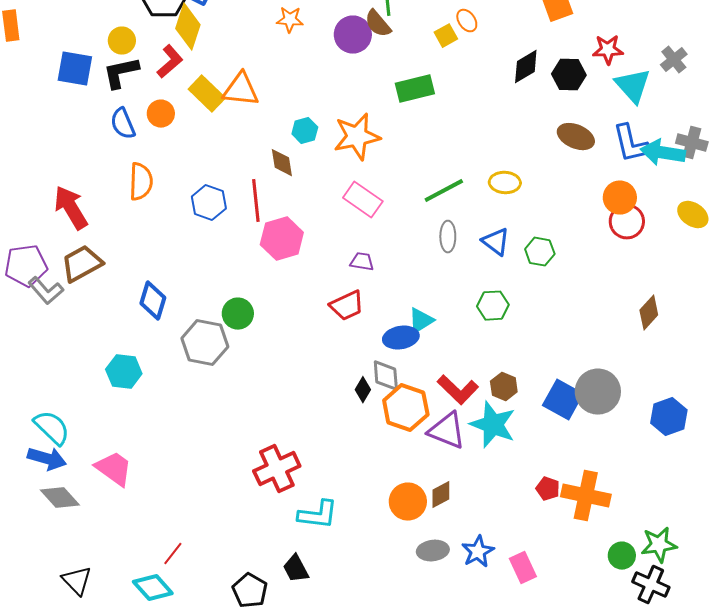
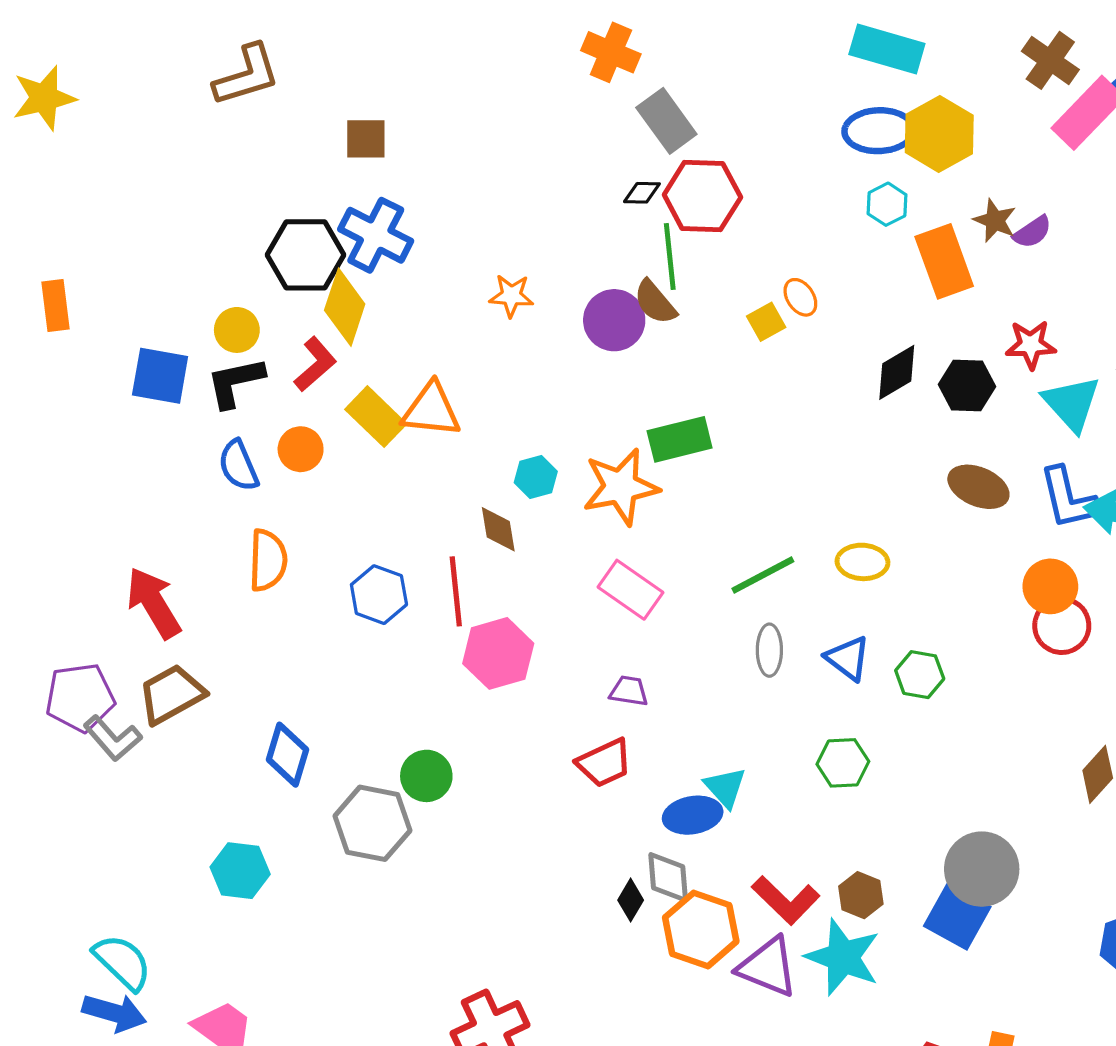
green rectangle: (415, 89) -> (680, 439), moved
cyan triangle: (421, 321) -> (725, 787), turned -40
gray circle: (598, 392) -> (982, 869), moved

